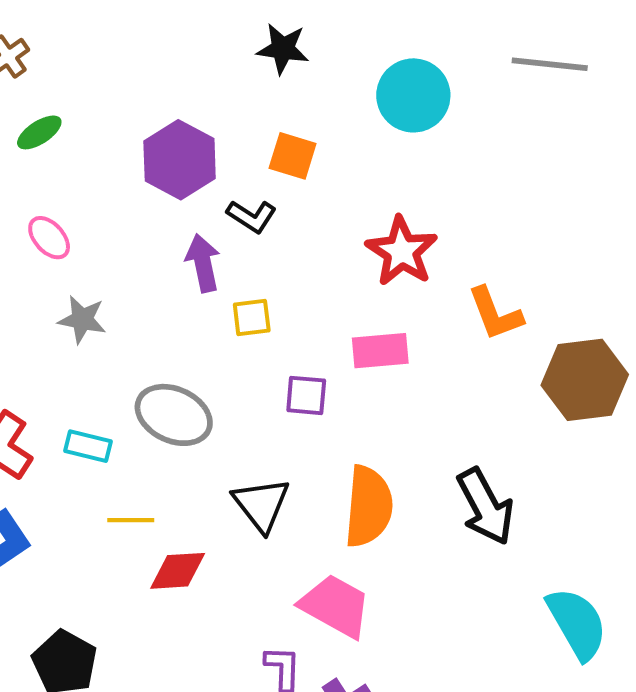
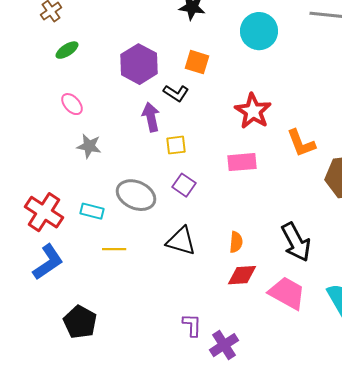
purple square: (306, 395) -> (184, 185), moved, turned 30
black triangle: (261, 505) -> (181, 241), turned -36
orange semicircle: (369, 507) -> (236, 242), size x0.5
red diamond: (178, 571) -> (242, 275), moved
pink trapezoid: (335, 606) -> (287, 293), moved

